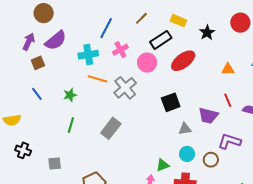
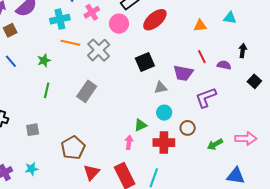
purple L-shape: (229, 141) -> (206, 98), turned -35
brown circle: (211, 160) -> (188, 128), moved

